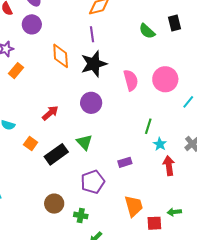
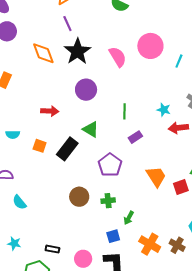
red arrow: (50, 113) -> (50, 111), turned 60
green line: (148, 126) -> (125, 111), moved
red arrow: (169, 166) -> (178, 128), turned -72

